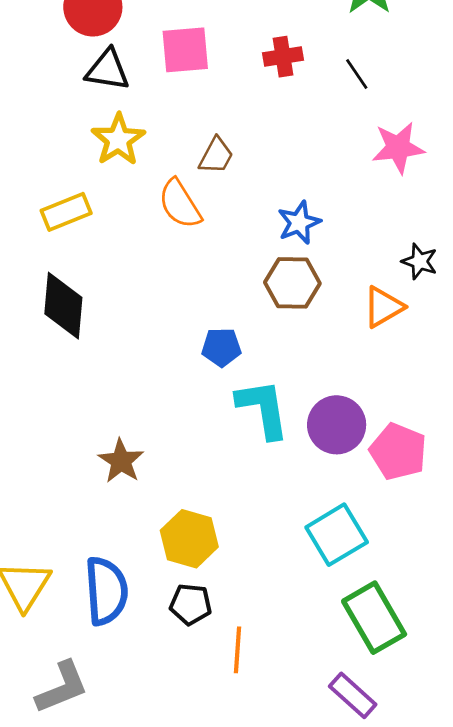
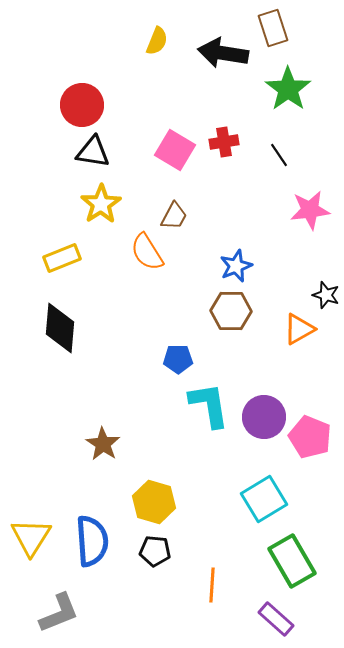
pink square: (185, 50) -> (175, 150), moved, turned 36
orange line: (237, 650) -> (212, 585), moved

